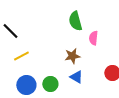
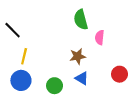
yellow line: (21, 56) -> (24, 56), turned -49
blue circle: (26, 85) -> (21, 80), moved

